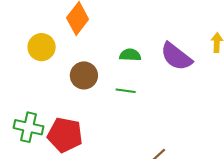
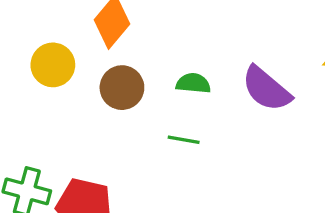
brown circle: (84, 75) -> (122, 88), moved

